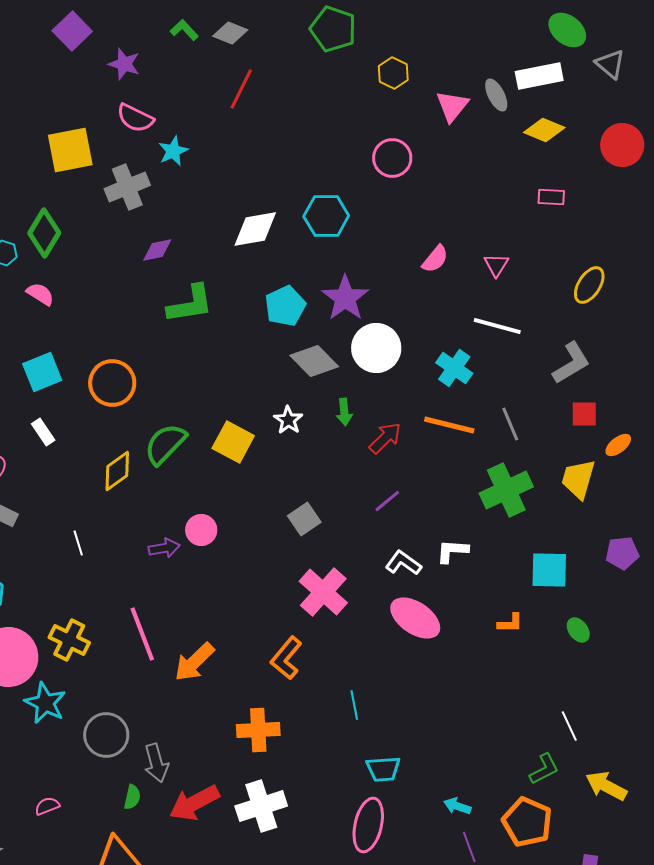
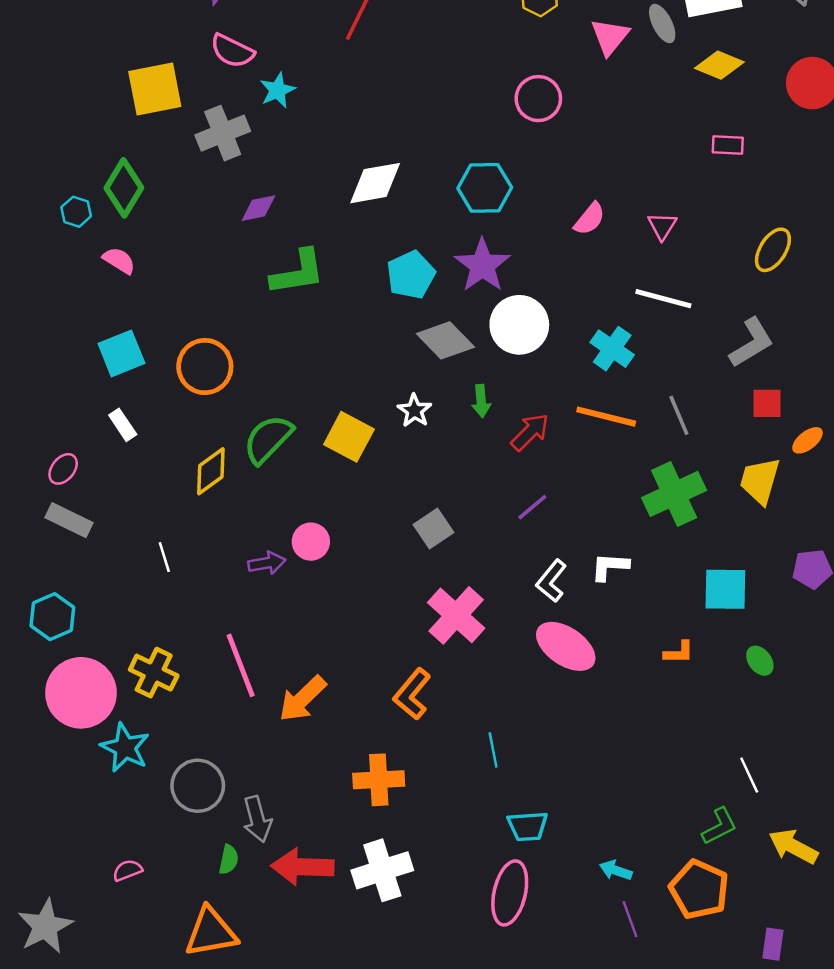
cyan hexagon: (326, 216) -> (485, 188), moved
white L-shape: (403, 563) -> (551, 581), turned -87
red arrow: (194, 803) -> (303, 867), turned 30

